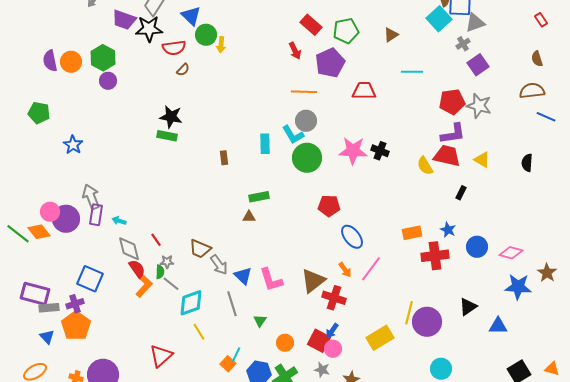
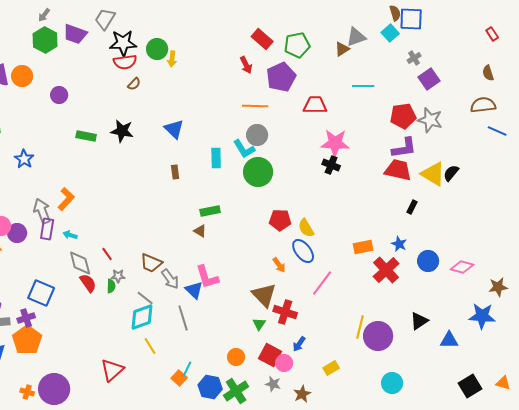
blue triangle: (191, 16) -> (174, 129), moved
cyan square: (439, 19) -> (390, 33), size x0.7
gray triangle: (475, 23) -> (356, 37), moved
black star: (149, 29) -> (123, 43), moved
green hexagon: (103, 58) -> (45, 40), moved
green rectangle: (167, 136) -> (86, 136), moved
pink star: (353, 151) -> (335, 143), moved
yellow triangle: (482, 160) -> (433, 174), size x1.5
black semicircle: (527, 163) -> (451, 173), moved, turned 36
yellow semicircle: (425, 166) -> (306, 228), moved
brown triangle: (249, 217) -> (200, 231), turned 32
purple circle: (66, 219) -> (17, 233), size x0.7
red cross: (435, 256) -> (386, 270), turned -36
orange arrow: (345, 270) -> (279, 265), moved
brown star: (547, 273) -> (498, 287), turned 30
pink L-shape: (271, 280) -> (207, 277), moved
brown triangle: (313, 281) -> (264, 295), turned -36
gray line: (171, 284) -> (145, 298), moved
orange L-shape: (144, 286) -> (66, 199), moved
blue star: (518, 287) -> (482, 316), moved
green triangle: (260, 321) -> (259, 324), moved
blue arrow: (332, 331) -> (299, 344), moved
yellow rectangle: (380, 338) -> (331, 368), moved, size x0.6

